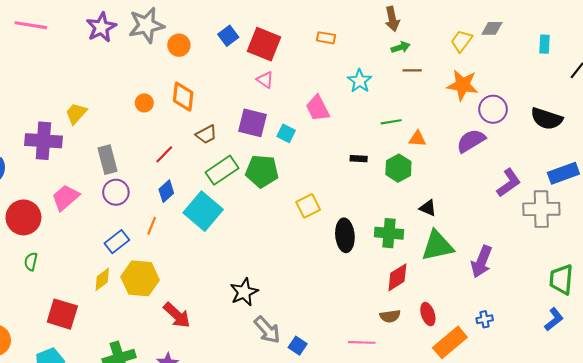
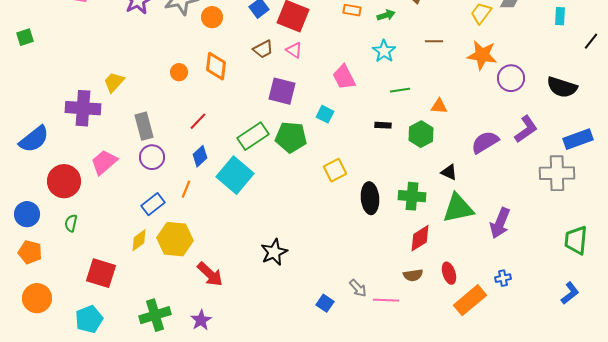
green arrow: (401, 47) -> (386, 15), moved
green line: (391, 122) -> (400, 90), moved
cyan square: (286, 133) -> (325, 114), moved
brown trapezoid: (206, 134) -> (263, 49), moved
purple semicircle: (471, 141) -> (485, 142), moved
purple L-shape: (509, 183) -> (526, 129), moved
blue L-shape: (554, 319) -> (570, 293), moved
gray arrow: (267, 330) -> (358, 288), moved, size x0.7

